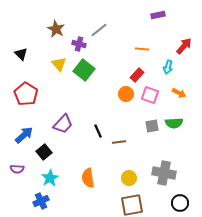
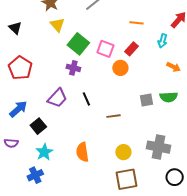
purple cross: (79, 44) -> (73, 68), moved
yellow triangle: (59, 64) -> (57, 25), moved
pink square: (150, 95) -> (105, 49), moved
black line: (98, 131) -> (86, 99), moved

